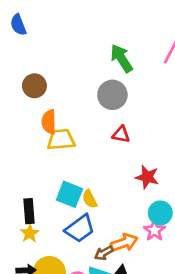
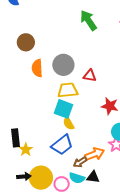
gray circle: (112, 95) -> (63, 65), moved
yellow trapezoid: (61, 140) -> (68, 90), moved
cyan square: (69, 194) -> (64, 109), moved
black rectangle: (29, 211) -> (15, 138), moved

